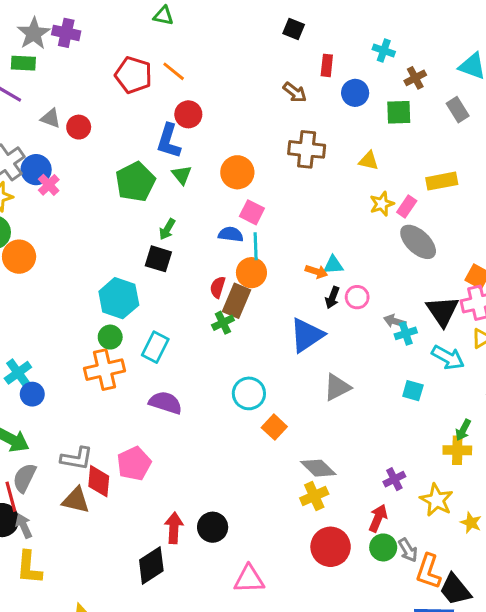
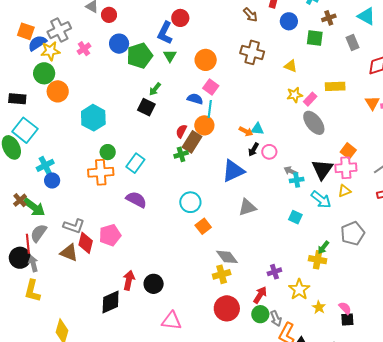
blue circle: (36, 170) -> (119, 44), moved
cyan hexagon: (119, 298) -> (93, 118), moved

